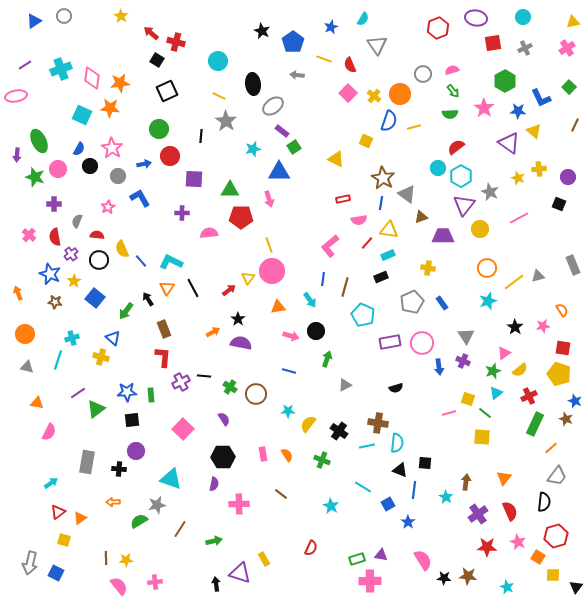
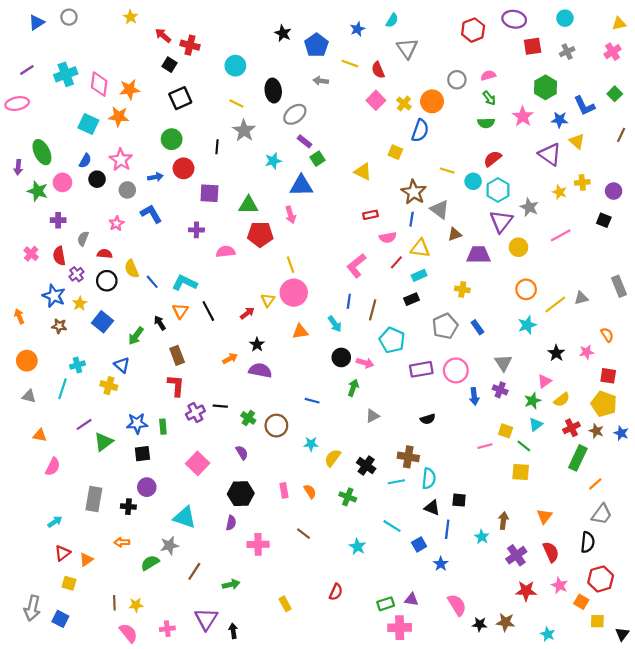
yellow line: (414, 127) -> (447, 171), moved, turned 32
pink arrow: (291, 336) -> (365, 363), moved
brown star: (566, 419) -> (596, 431), moved
purple triangle: (240, 573) -> (206, 619), moved, turned 45

